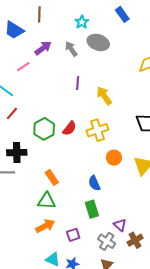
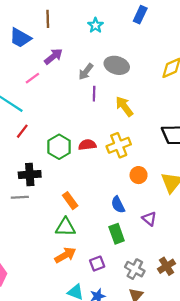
blue rectangle: (122, 14) -> (140, 15), turned 63
gray ellipse: (98, 42) -> (117, 65), moved
gray arrow: (71, 49) -> (86, 72), moved, turned -105
red semicircle: (69, 128) -> (87, 145), turned -133
purple triangle: (120, 225) -> (149, 219), moved

